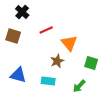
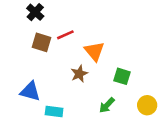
brown square: (13, 36) -> (42, 42), moved
cyan rectangle: (48, 81) -> (54, 112), moved

